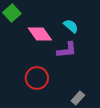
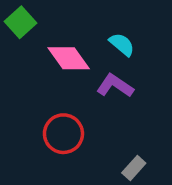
purple L-shape: (67, 50) -> (115, 86), turned -140

